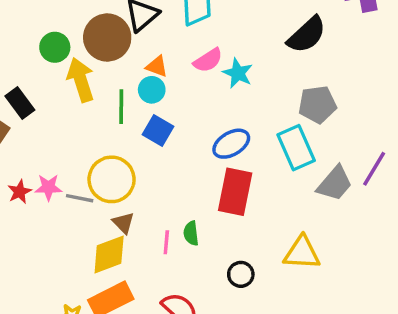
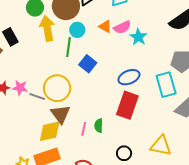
orange triangle: (157, 66) -> (105, 26), moved
cyan circle: (152, 90) -> (77, 30), moved
brown triangle: (123, 223) -> (60, 114), size x1.5

